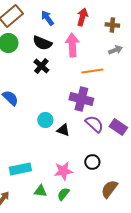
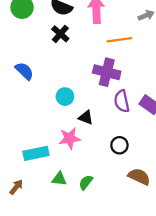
purple semicircle: (94, 124) -> (122, 101), turned -144
black triangle: (63, 130) -> (86, 117), moved
pink star: (63, 171) -> (70, 138), moved
brown semicircle: (109, 189) -> (139, 177), turned 78

